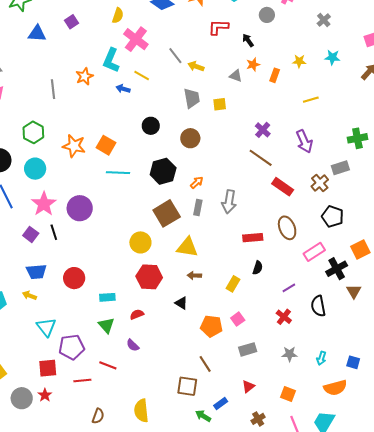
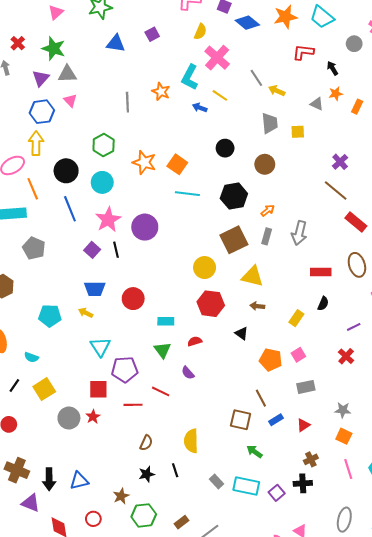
orange star: (85, 76) -> (161, 92), turned -30
gray star: (289, 354) -> (343, 410), moved
blue rectangle: (221, 404) -> (276, 420), moved

